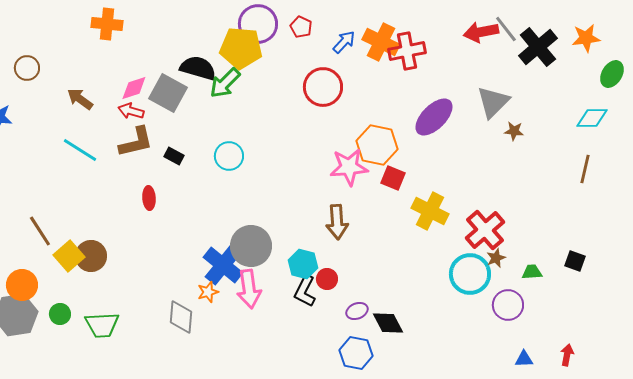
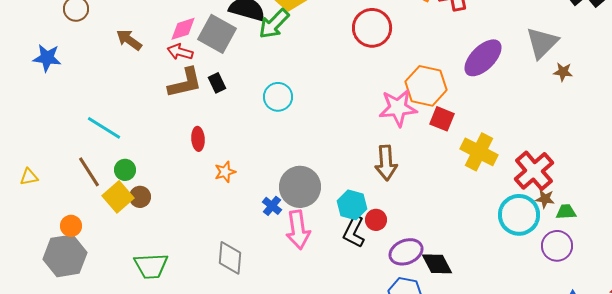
cyan line: (80, 150) -> (104, 128), moved
black rectangle: (174, 156) -> (217, 83), moved, turned 36
brown circle: (91, 256) -> (140, 197), size x0.7
brown star: (496, 258) -> (545, 199), turned 30
blue cross: (223, 265) -> (272, 206), size x0.5
green trapezoid: (532, 272) -> (566, 212), moved
orange circle: (22, 285) -> (71, 226), size x0.7
orange star: (208, 292) -> (225, 172), moved
purple ellipse: (357, 311) -> (406, 252), size x1.5
green circle: (60, 314) -> (125, 170), moved

